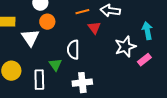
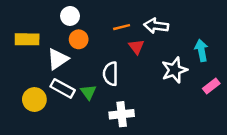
white triangle: (30, 38) -> (58, 59), turned 30
pink rectangle: (144, 60) -> (211, 86), moved
white rectangle: (39, 80) -> (63, 88), moved, turned -60

